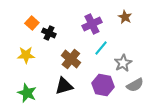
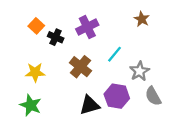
purple cross: (92, 24) -> (87, 27), moved
yellow star: (26, 55) -> (35, 72), moved
gray semicircle: (135, 85) -> (153, 96), turned 90
black triangle: (64, 86) -> (90, 105), moved

